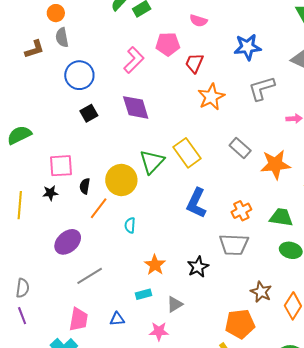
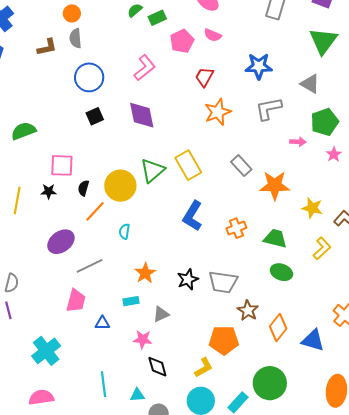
pink pentagon: (168, 44) -> (182, 41), moved, turned -30
gray trapezoid: (234, 245) -> (223, 282), moved
gray line: (90, 276) -> (90, 266), moved
pink trapezoid: (79, 319) -> (76, 301), moved

